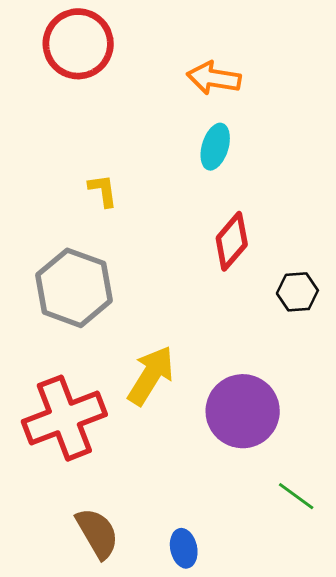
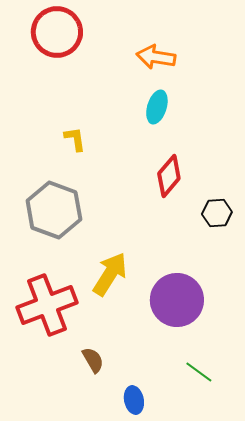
green line: (296, 496) -> (199, 372), moved
brown semicircle: (97, 533) -> (93, 360), moved, size x0.7

